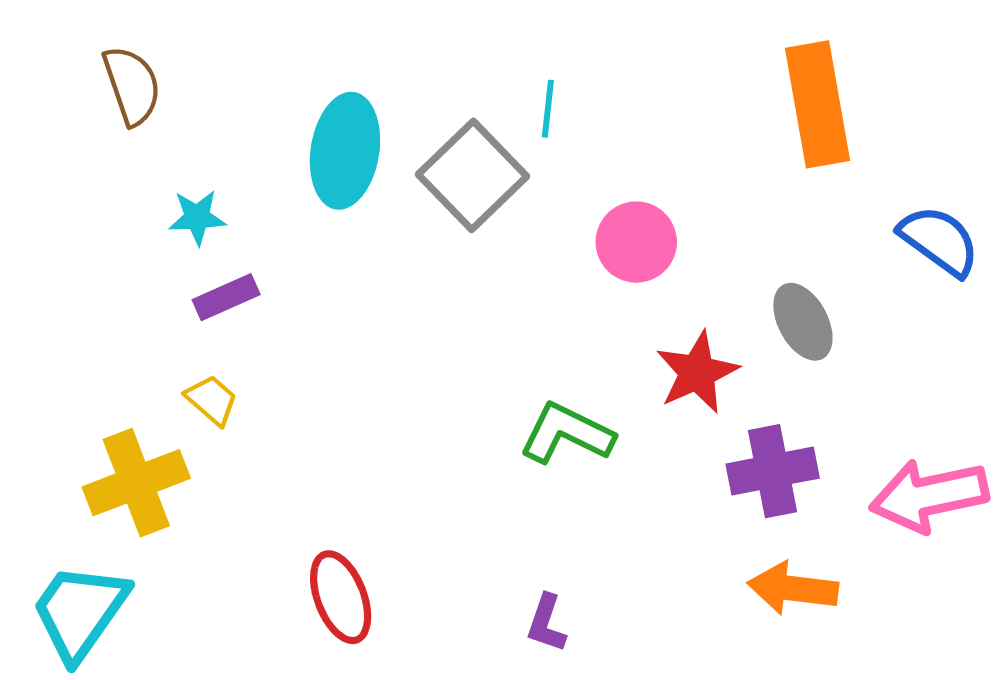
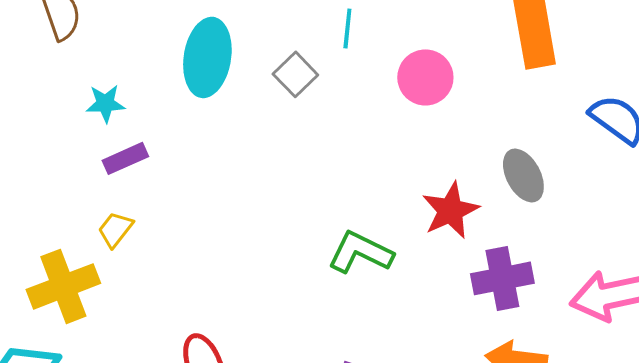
gray square: (473, 175) -> (295, 74), size x0.6
pink circle: (636, 242) -> (425, 77), moved
yellow trapezoid: (212, 400) -> (115, 229), turned -93

